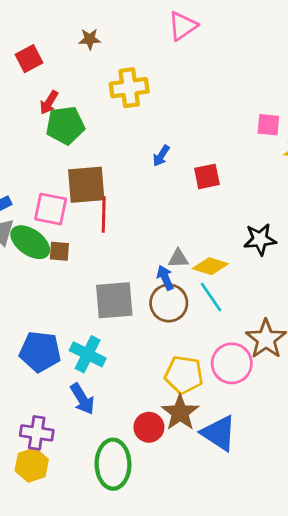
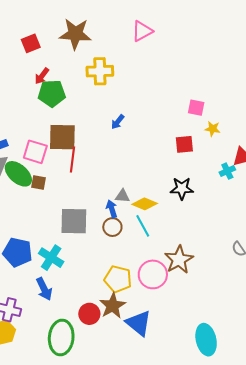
brown star: (90, 39) -> (75, 34), size x2.0
red square: (207, 176) -> (184, 144), moved
brown circle: (169, 303) -> (112, 227), size x0.7

